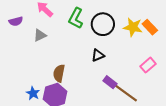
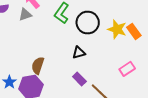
gray triangle: (40, 35) -> (25, 15), moved
purple rectangle: (110, 82) -> (79, 79), moved

